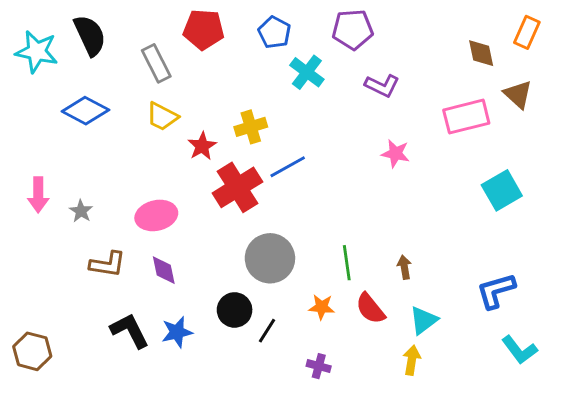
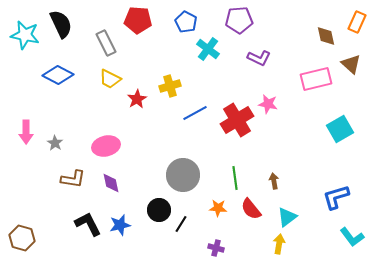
red cross: (237, 187) -> (237, 120), moved

